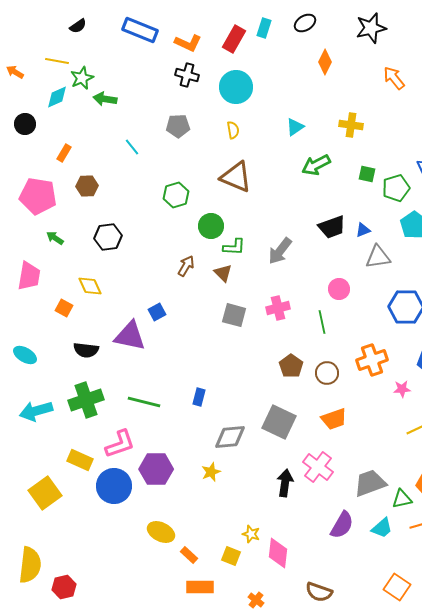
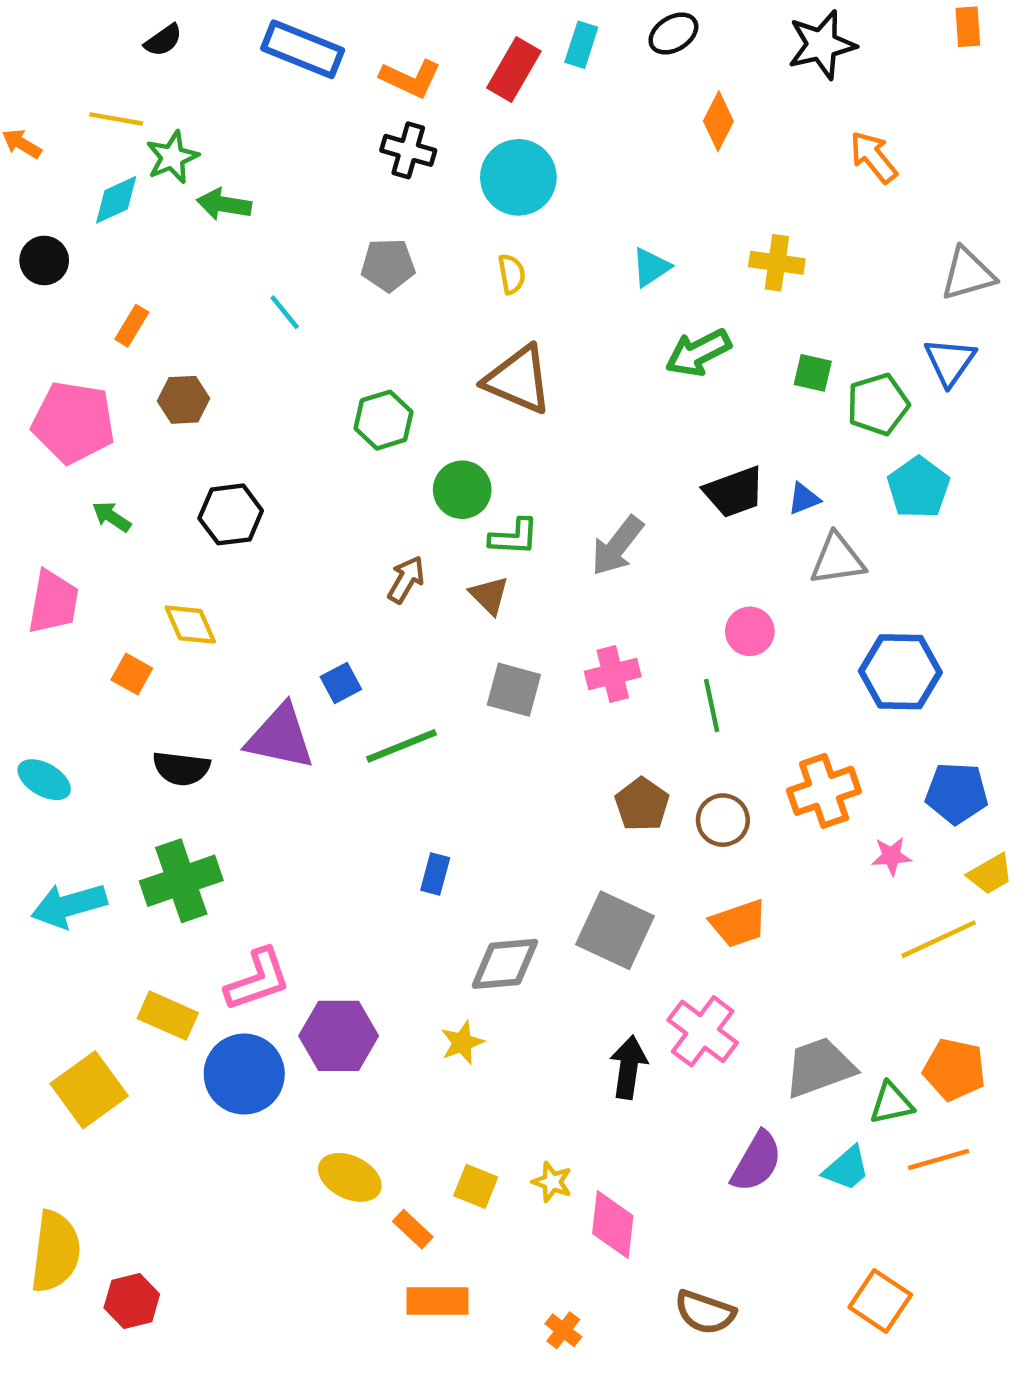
green line: (144, 402) -> (402, 746), moved, turned -36
yellow square: (231, 556) -> (476, 1186), moved

